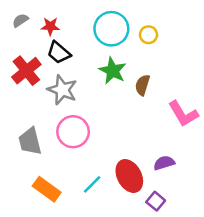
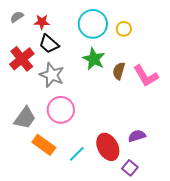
pink L-shape: (183, 114) -> (146, 76), moved
gray trapezoid: (30, 141) -> (25, 118), turned -130
orange rectangle: (47, 189) -> (44, 145), moved

